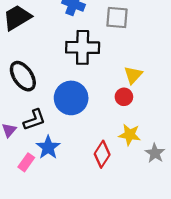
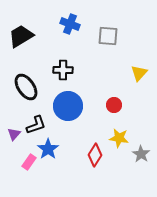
black cross: (83, 47) -> (63, 70), moved, size x0.7
yellow triangle: (133, 75) -> (139, 73), moved

